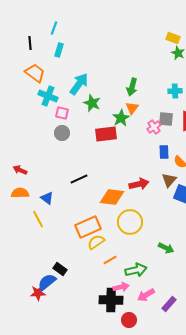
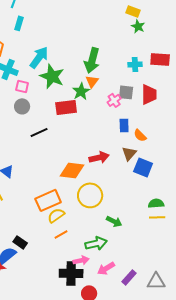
green arrow: (132, 87) -> (92, 60), size x1.4
green star: (92, 103) -> (52, 76), size x1.4
black line: (79, 179) -> (39, 132), moved
green arrow: (166, 248) -> (114, 221), moved
orange line: (110, 260) -> (61, 234), moved

